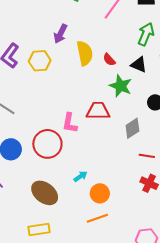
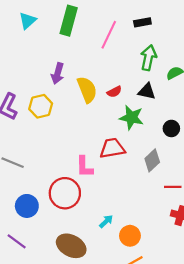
red semicircle: (109, 60) -> (114, 92), turned -64

